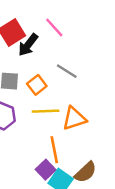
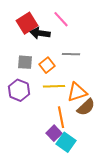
black arrow: (28, 45) -> (40, 33), turned 60
gray line: (67, 71) -> (71, 54), turned -30
brown semicircle: (85, 172) -> (86, 107), moved

